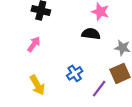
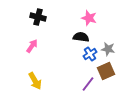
blue cross: (75, 73) -> (90, 54), moved

